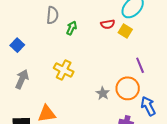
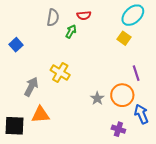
red semicircle: (108, 24) -> (84, 15), moved
gray arrow: (22, 79) -> (31, 87), moved

